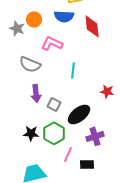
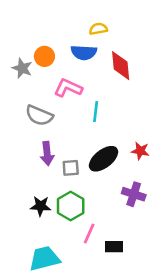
cyan line: (73, 70) -> (96, 112), moved
gray square: (54, 104) -> (71, 168), turned -32
black ellipse: (79, 114) -> (104, 159), moved
purple cross: (95, 136) -> (134, 194), moved, turned 36

